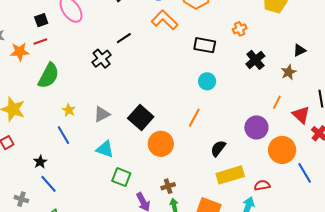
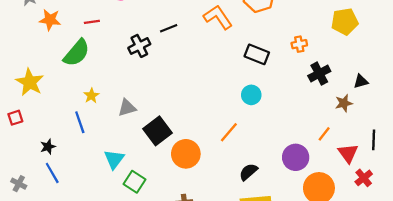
red line: (40, 41) -> (92, 22), moved
black cross: (255, 60) -> (319, 74), moved
black square: (141, 117) -> (158, 131), moved
cyan triangle: (105, 149) -> (114, 159), moved, turned 36

